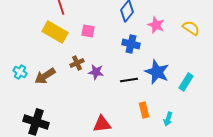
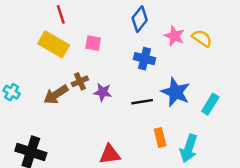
yellow semicircle: (191, 28) -> (202, 38), moved
brown arrow: (45, 76) -> (56, 95), moved
cyan arrow: (168, 119) -> (189, 148), size x1.6

